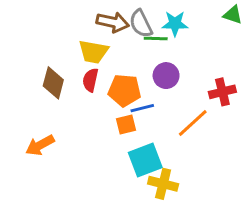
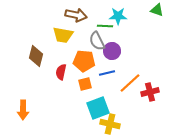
gray semicircle: (141, 24) -> (97, 41), moved
red semicircle: (90, 80) -> (61, 72), moved
red cross: (222, 92) -> (150, 92), moved
blue line: (142, 108) -> (107, 73), moved
orange arrow: (40, 145) -> (23, 110), moved, turned -60

